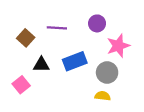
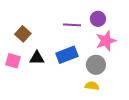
purple circle: (97, 23) -> (98, 19), moved
purple line: (57, 28) -> (72, 25), moved
pink square: (21, 85) -> (13, 61), moved, turned -35

